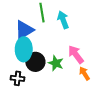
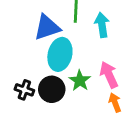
cyan ellipse: (24, 49) -> (60, 54), moved
black circle: (35, 62) -> (52, 89), moved

